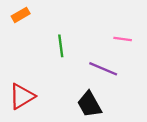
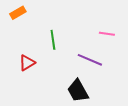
red triangle: (22, 96) -> (27, 63), moved, size x0.7

